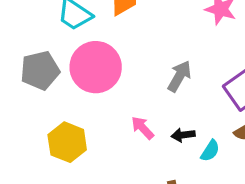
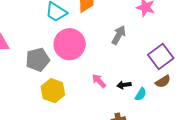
gray pentagon: (40, 70) -> (38, 60), moved
gray arrow: (179, 76) -> (119, 35), moved

